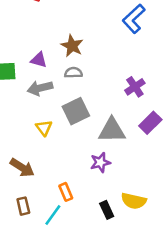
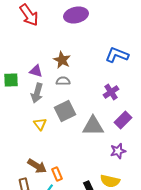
blue L-shape: (134, 19) -> (117, 55), moved, turned 65
gray arrow: (40, 88) -> (37, 93), turned -60
purple star: (100, 162) -> (118, 151), moved
brown arrow: (22, 168) -> (37, 166), moved

